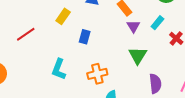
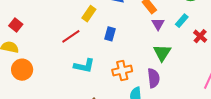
red line: (26, 34) -> (71, 36), moved
cyan L-shape: (59, 69) -> (84, 66), turned -100
purple semicircle: (155, 84) -> (154, 78), moved

